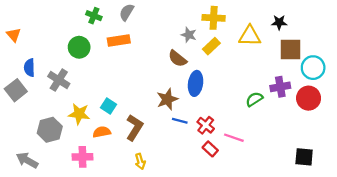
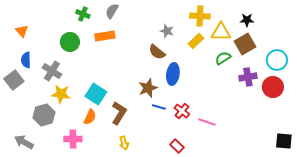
yellow cross: (214, 18) -> (200, 16), moved
orange triangle: (14, 35) -> (22, 31), moved
yellow rectangle: (211, 46) -> (196, 41), moved
brown square: (290, 50) -> (245, 44), moved, turned -30
green semicircle: (254, 99) -> (223, 58), moved
cyan square: (108, 106) -> (96, 94), size x1.5
yellow star: (79, 114) -> (61, 94), moved
orange semicircle: (102, 132) -> (90, 117), turned 126
red rectangle: (210, 149) -> (177, 146), moved
black square: (304, 157) -> (284, 141), moved

